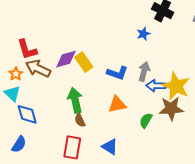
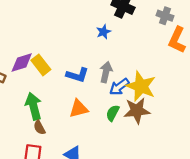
blue arrow: (156, 86) -> (119, 87), turned -36
green semicircle: (146, 120) -> (113, 113), moved

